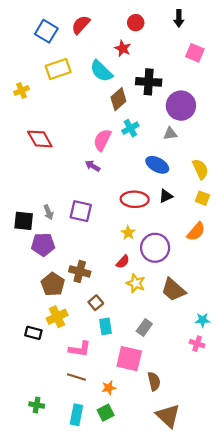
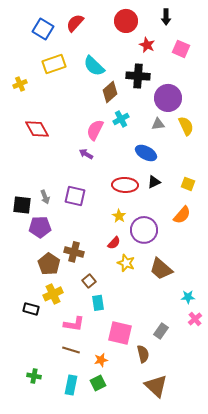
red circle: (136, 23) -> (126, 21), size x1.5
red star: (123, 48) -> (147, 45), moved
yellow semicircle: (200, 169) -> (186, 126), moved
gray rectangle: (144, 327) -> (161, 331), moved
pink cross: (197, 344) -> (195, 319), moved, turned 32

